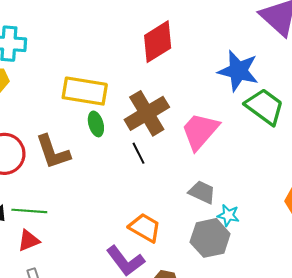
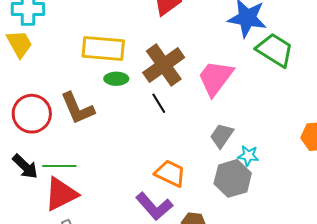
green ellipse: (96, 124) -> (116, 79), turned -70
gray trapezoid: (202, 192) -> (222, 136), turned -76
red triangle: (29, 241) -> (61, 194), size x1.6

